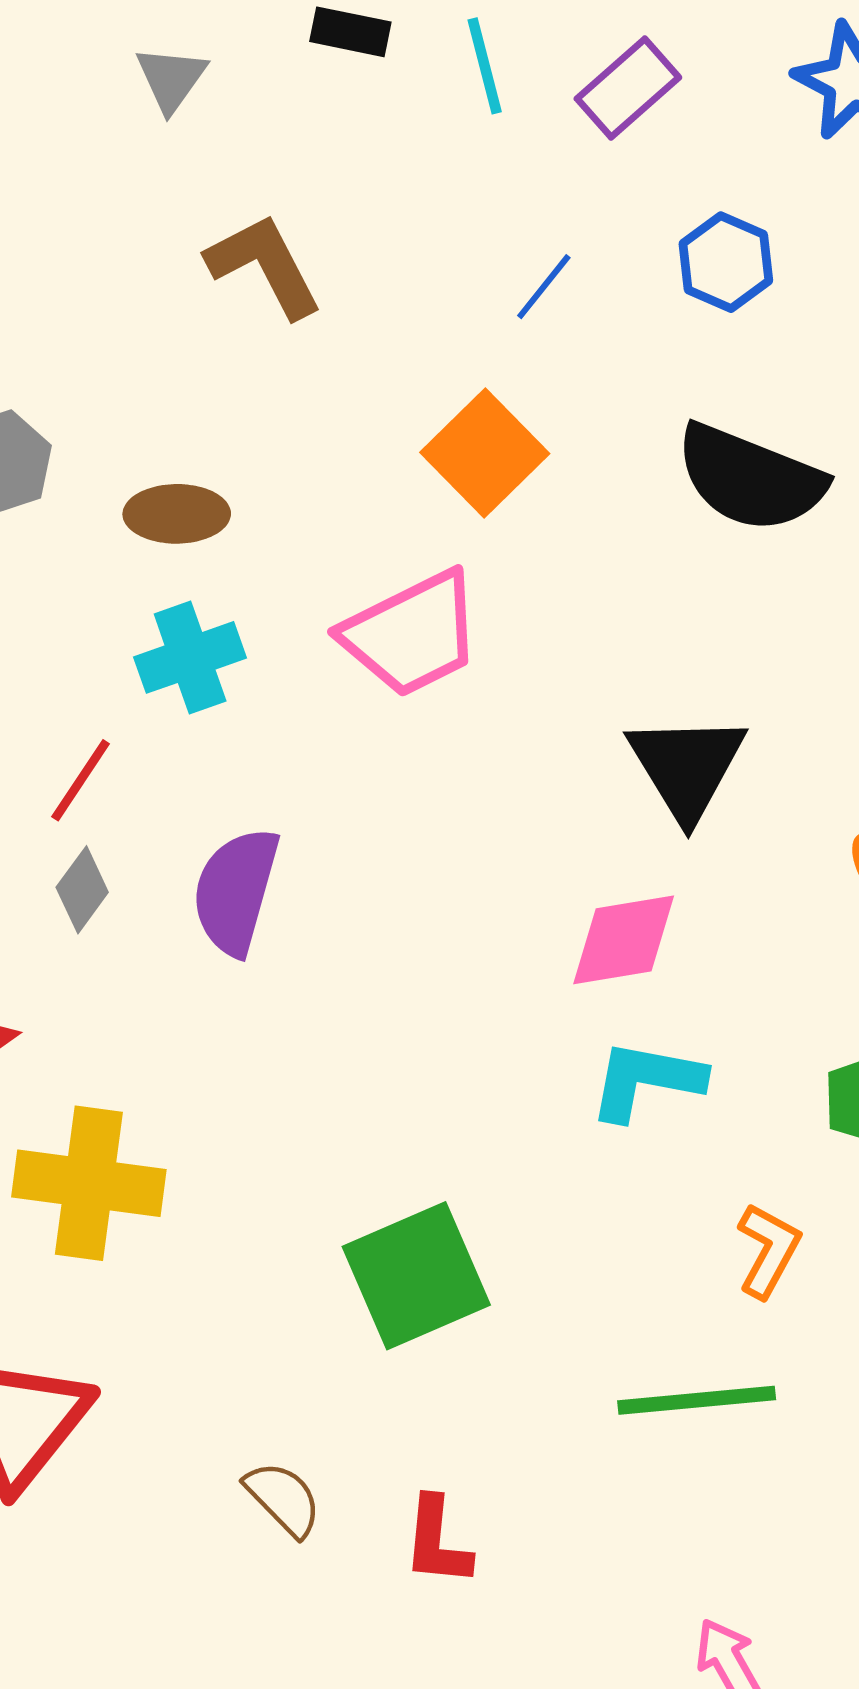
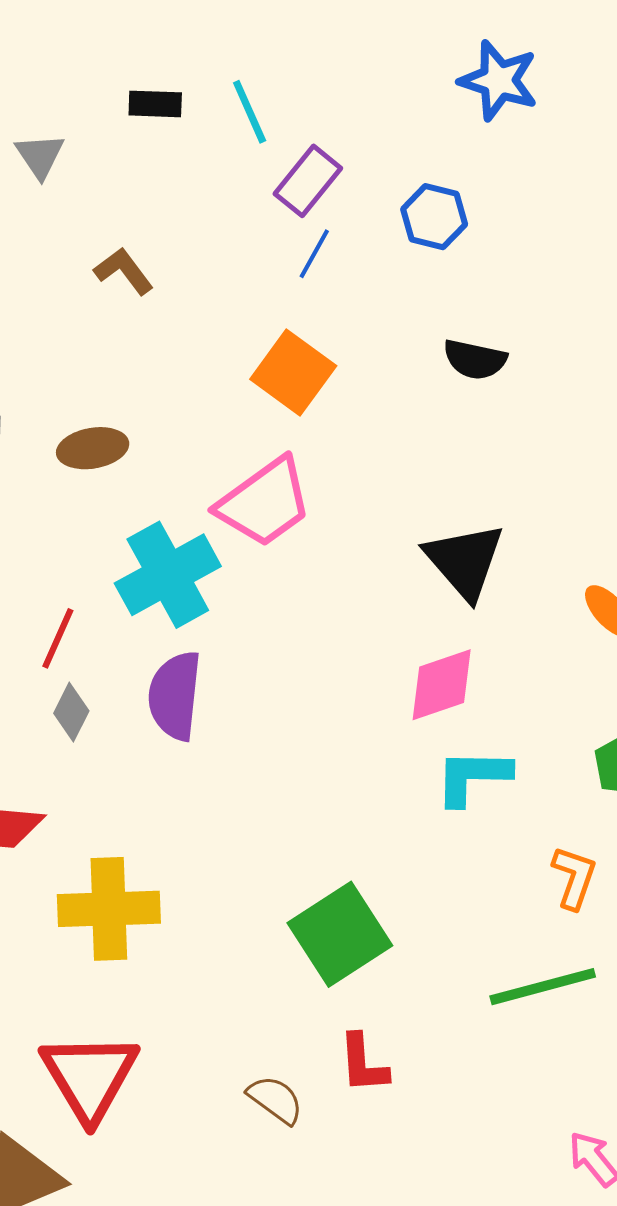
purple rectangle: (628, 88) -> (308, 181), moved
brown L-shape: (264, 266) -> (124, 271), size x0.7
black semicircle: (750, 478) -> (475, 359), size x0.6
cyan cross: (190, 657) -> (168, 575), moved, size x1.4
red L-shape: (437, 1541) -> (363, 1064), moved

